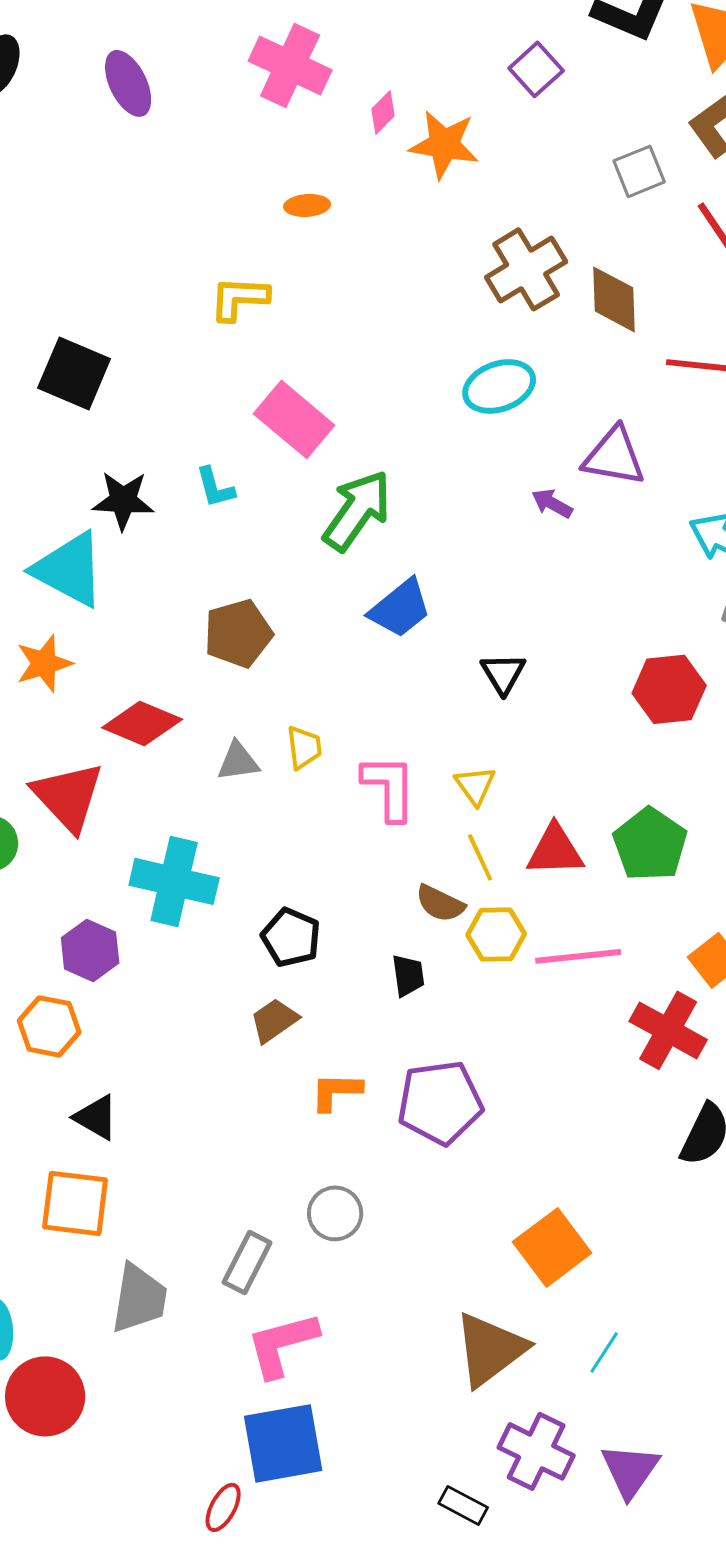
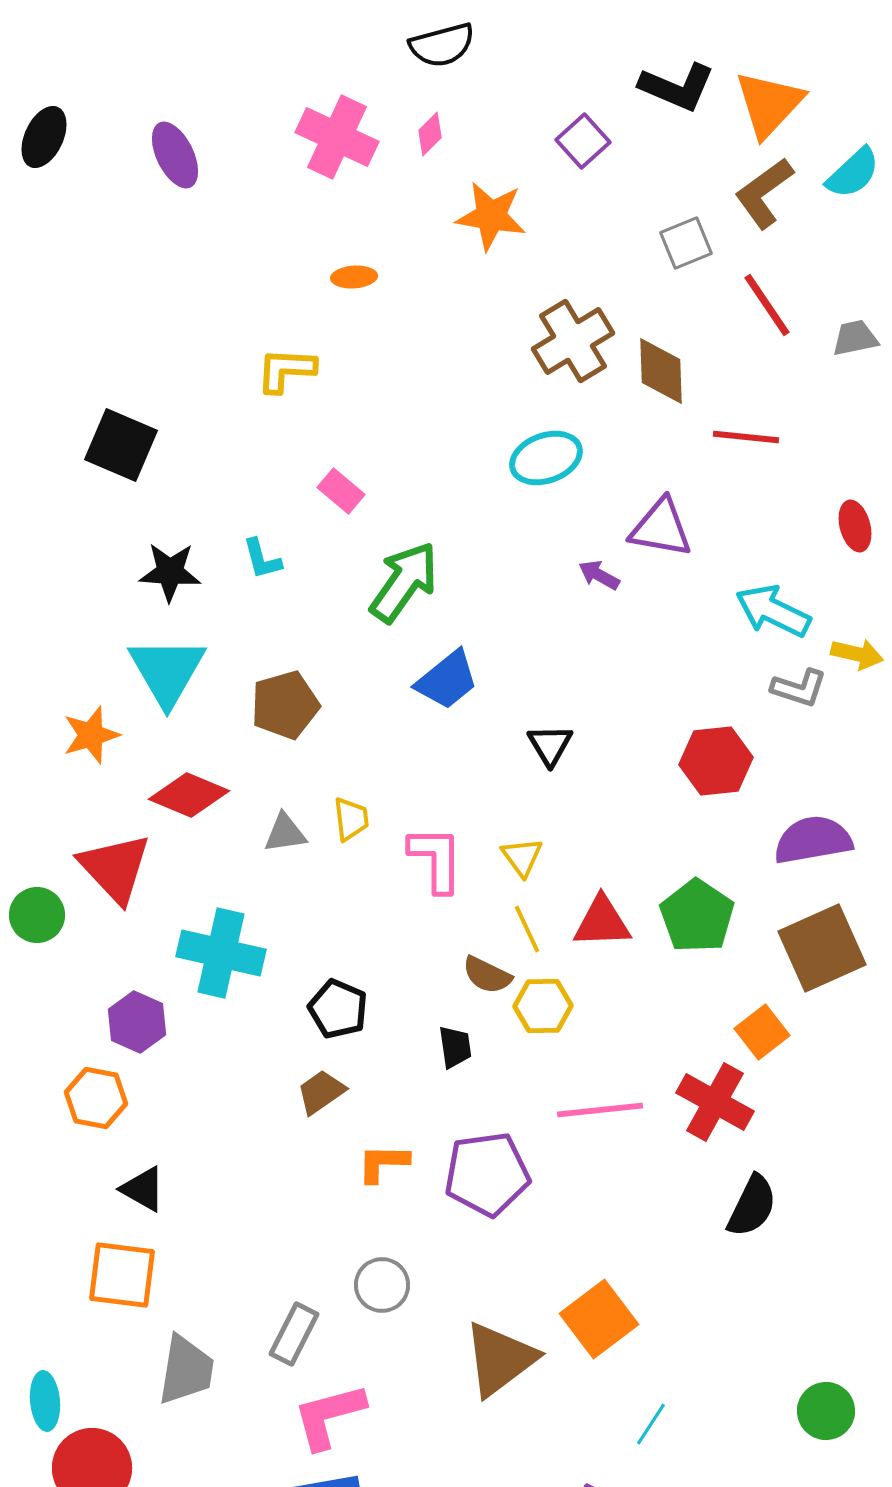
pink diamond: (383, 112) -> (430, 134), moved
pink rectangle: (294, 419) -> (341, 491), size x0.6
cyan triangle: (69, 569) -> (167, 671), moved, turned 32
pink line: (578, 956) -> (600, 1110), moved
brown triangle: (490, 1349) -> (500, 1359), moved

